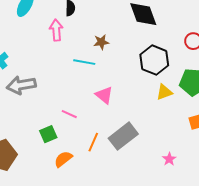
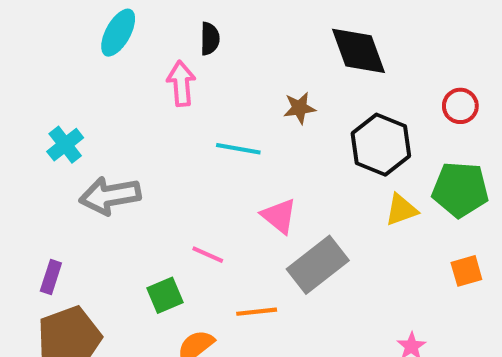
brown star: (101, 42) -> (299, 108), moved
gray rectangle: (123, 136) -> (318, 265), moved
orange line: (93, 142) -> (257, 312), turned 60

